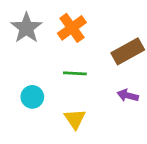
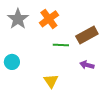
green line: (75, 73) -> (61, 45), moved
cyan circle: (32, 97) -> (12, 62), moved

